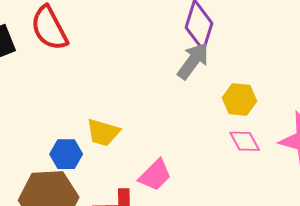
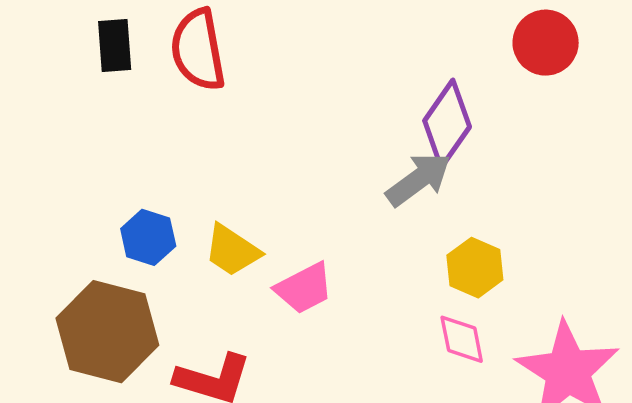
blue hexagon: (66, 154) -> (148, 237), moved
pink trapezoid: (155, 175) -> (304, 288), moved

